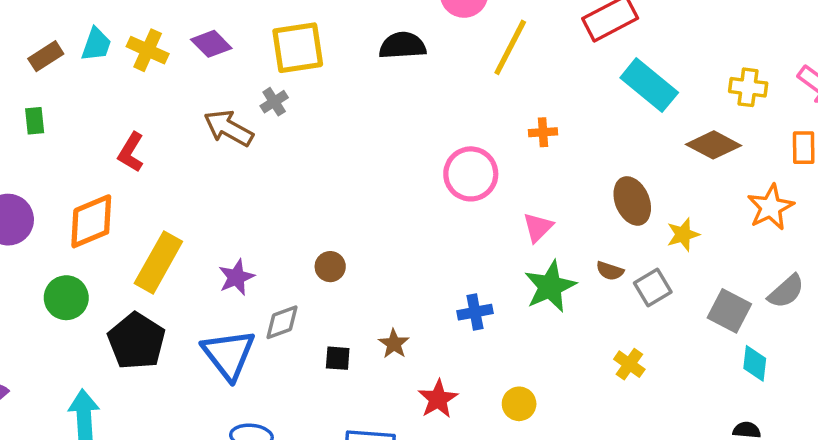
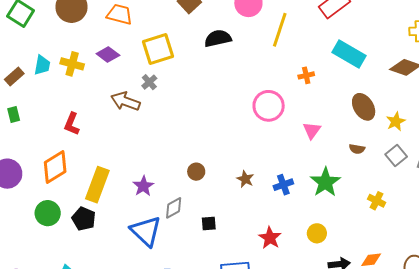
cyan rectangle: (649, 85) -> (349, 54), moved
green star: (550, 286) -> (325, 182), moved
gray square: (653, 288) -> (396, 155), moved
black pentagon: (137, 341) -> (84, 219), moved, size x0.7
brown star: (394, 344) -> (245, 179), moved

